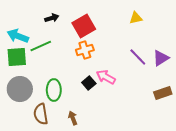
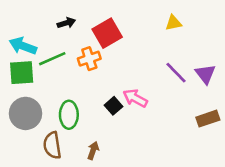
orange cross: (85, 50) -> (89, 59), moved
purple triangle: (161, 58) -> (205, 74), turned -36
brown arrow: (73, 118) -> (93, 150), turned 40

